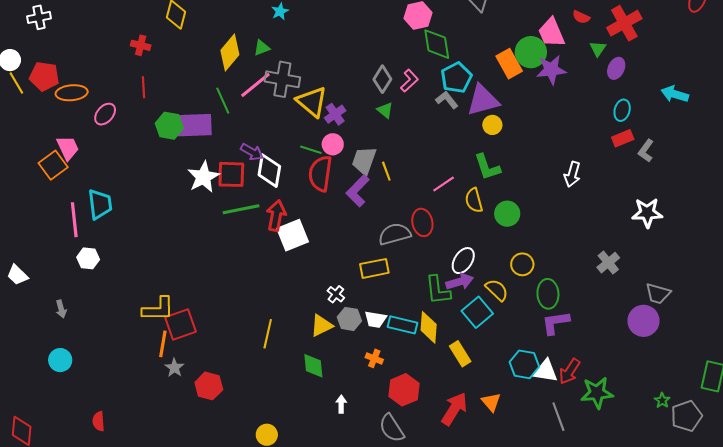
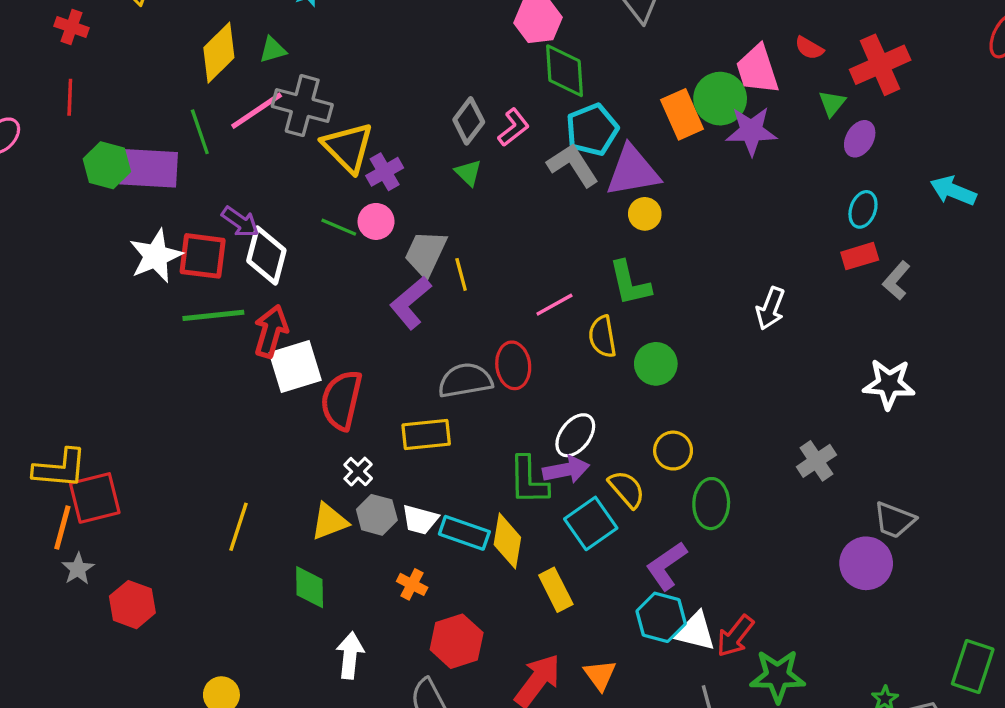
gray L-shape: (447, 100) -> (573, 165), size x1.4
red semicircle: (320, 174) -> (341, 400), moved
purple L-shape: (556, 323) -> (666, 566), moved, turned -32
white arrow: (341, 404) -> (350, 655), size x1.5

